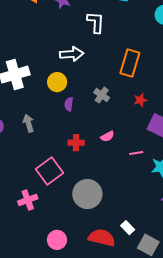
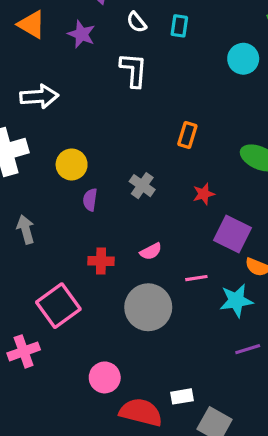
white arrow: (72, 54) -> (39, 96), moved
orange rectangle: (130, 63) -> (187, 135), size x0.6
gray circle: (87, 194) -> (148, 307), moved
white rectangle: (128, 228) -> (182, 396), turned -56
pink circle: (57, 240) -> (105, 377), moved

